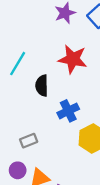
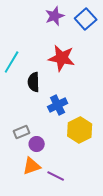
purple circle: (18, 170) -> (37, 144), moved

